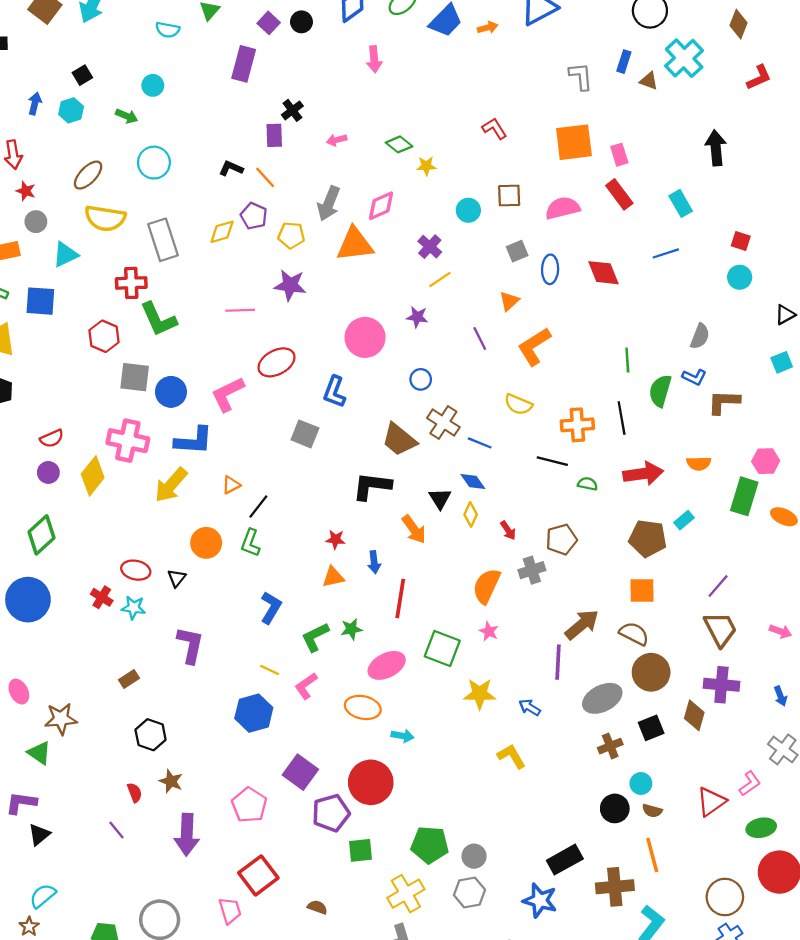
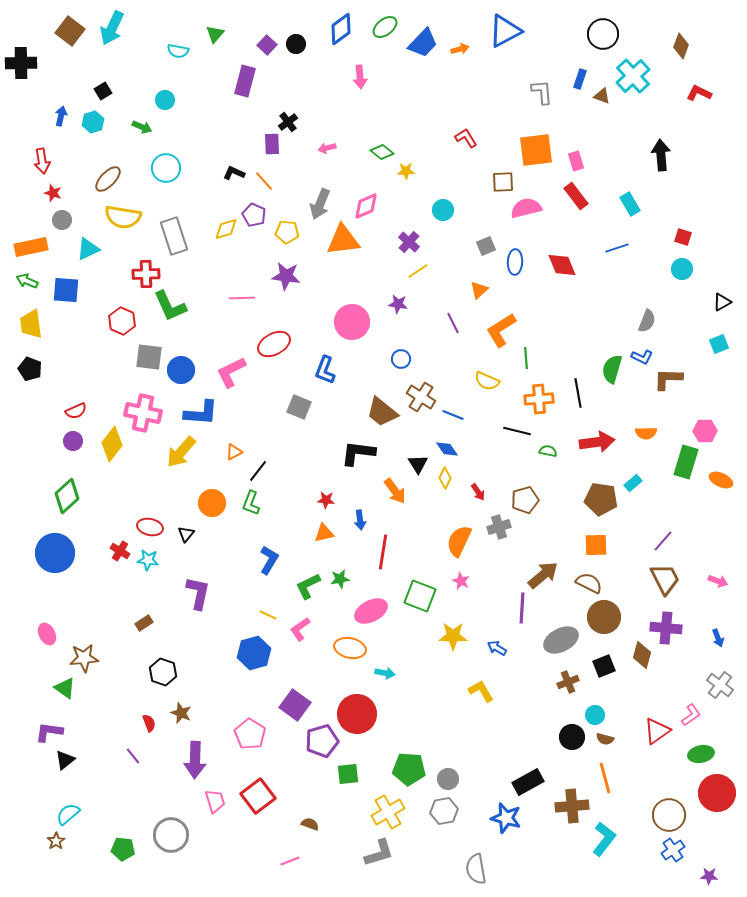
red L-shape: (759, 77) -> (699, 93), turned -130
brown square: (509, 196) -> (503, 182), moved
green line: (627, 360) -> (526, 358), moved
pink trapezoid: (230, 911) -> (215, 801), moved

